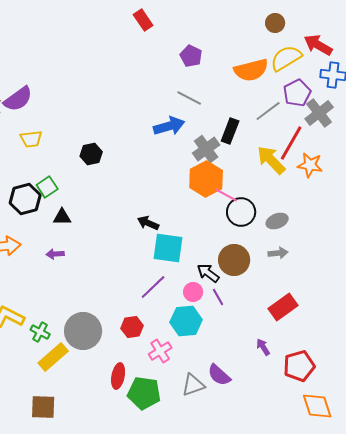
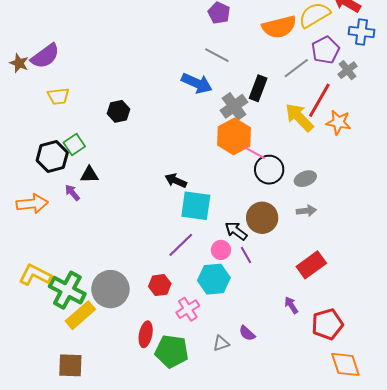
gray cross: (319, 113) -> (347, 70), size x0.7
blue arrow: (169, 126) -> (197, 83), turned 40
purple arrow: (55, 254) -> (72, 193), moved, turned 54
green cross: (40, 332) -> (67, 290), size x1.8
purple semicircle: (219, 375) -> (247, 333), size x0.7
gray triangle: (193, 385) -> (221, 343), size x0.7

